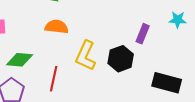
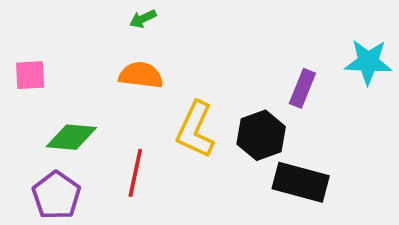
cyan star: (178, 20) -> (368, 62), size x1.4
black rectangle: (167, 83) -> (301, 182), moved

